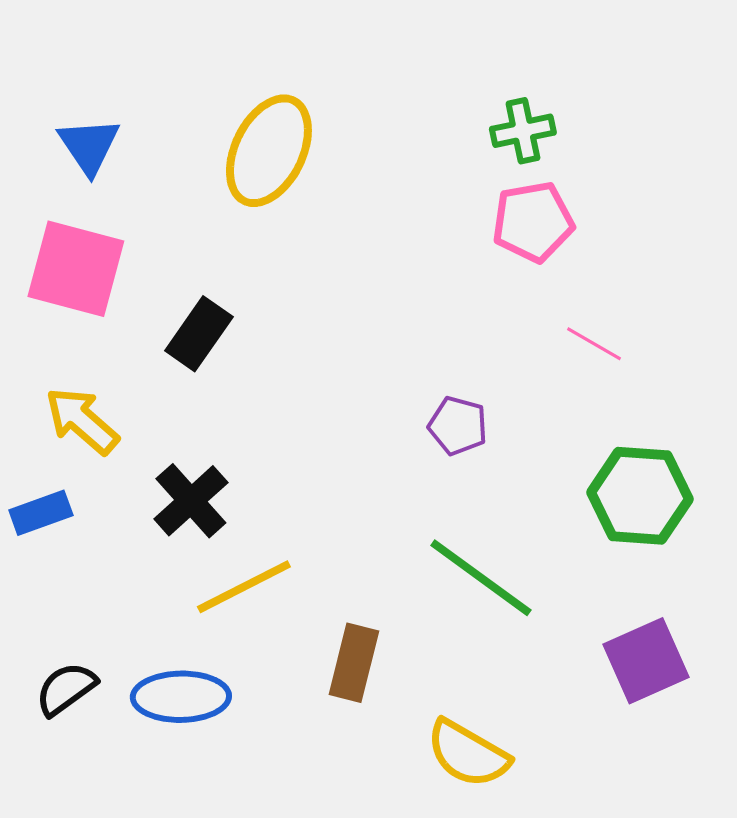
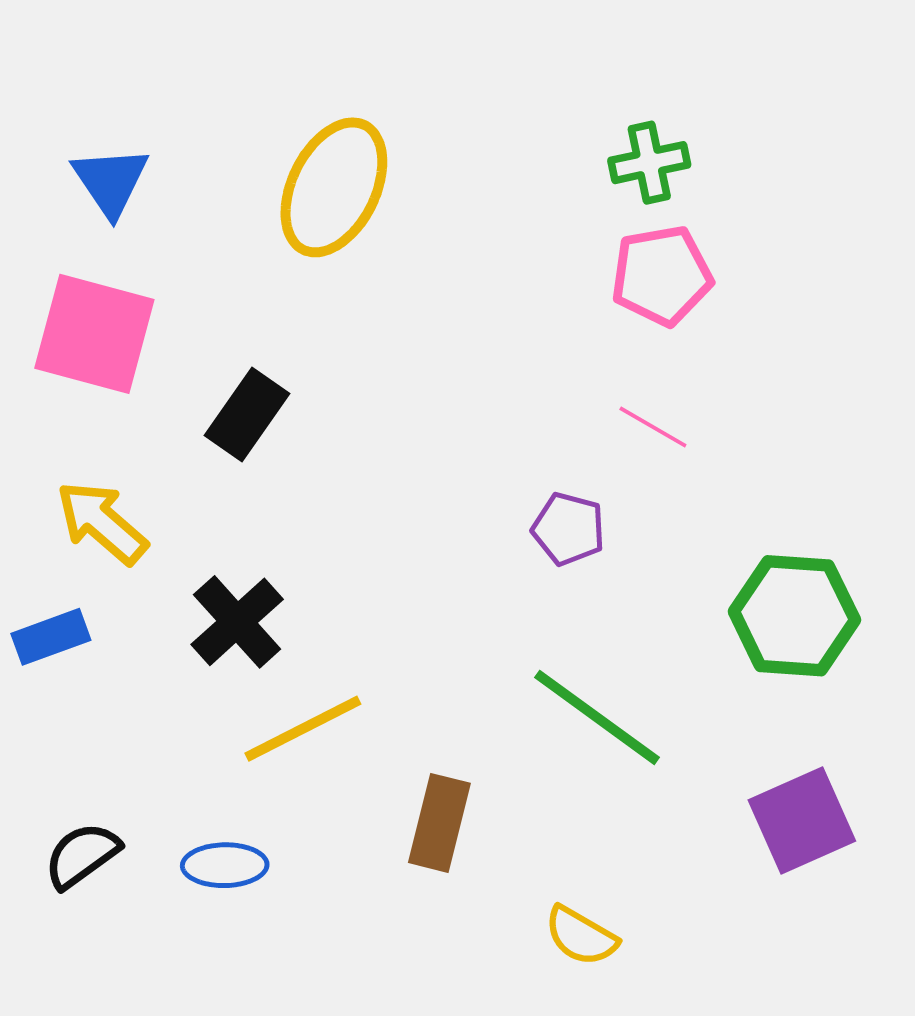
pink line: (594, 344) -> (653, 427), moved
blue ellipse: (181, 697) -> (225, 865), size x0.7
yellow semicircle: (468, 754) -> (581, 936), size x0.7

